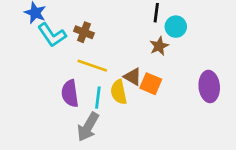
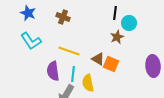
brown cross: (84, 32) -> (63, 17), moved
cyan L-shape: (52, 35) -> (31, 41), moved
yellow semicircle: (119, 92) -> (88, 83), moved

